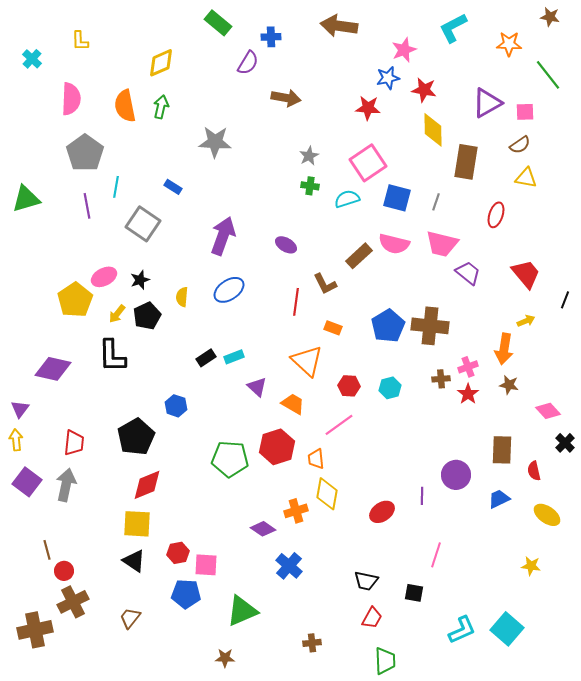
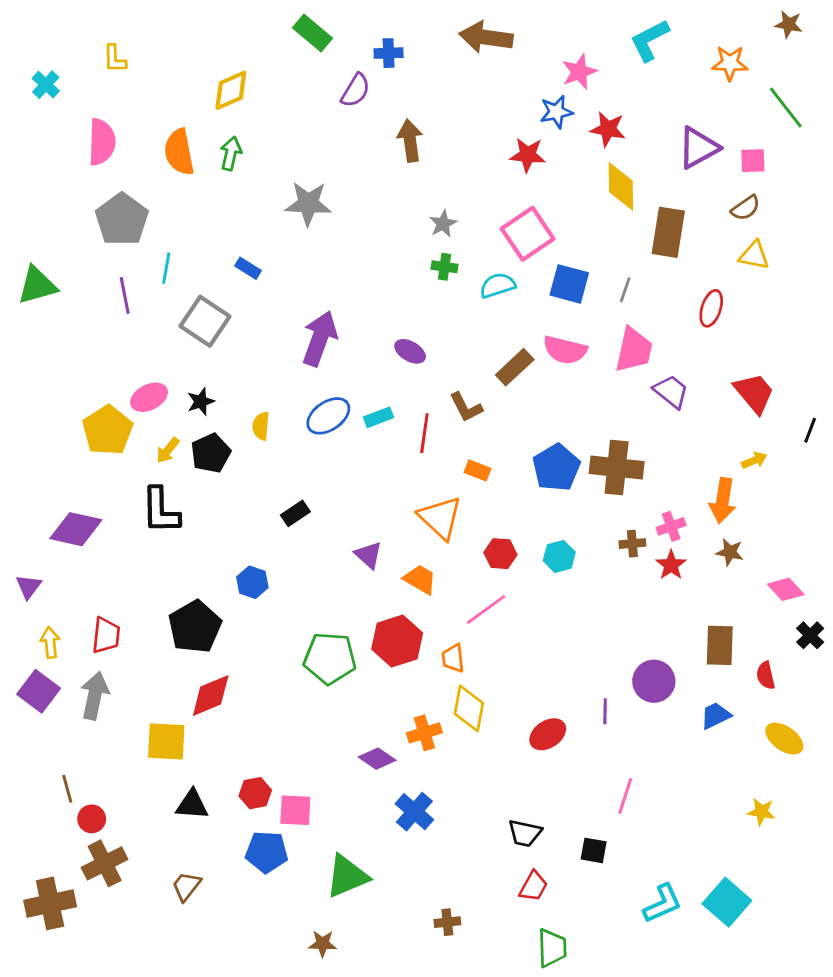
brown arrow: (286, 98) -> (410, 141), turned -108
pink trapezoid: (442, 244) -> (634, 350), turned -92
cyan rectangle: (234, 357) -> (378, 417), moved
yellow arrow: (16, 440) -> (50, 642), moved
yellow square: (137, 524) -> (166, 741), moved
black triangle: (134, 561) -> (192, 805), turned -30

